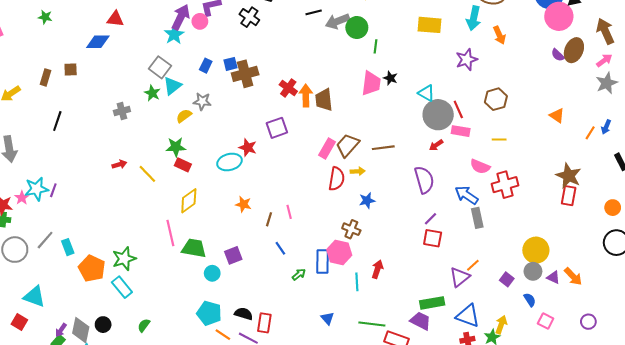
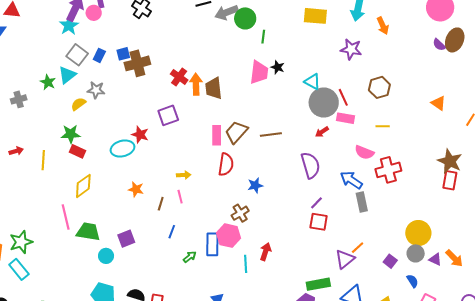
purple star: (467, 60) -> (351, 49), turned 30
gray square: (160, 67) -> (77, 55), moved
pink rectangle: (327, 148) -> (217, 135), turned -30
yellow arrow: (358, 171) -> (184, 175), moved
yellow line: (147, 174) -> (43, 160), turned 48
brown cross: (351, 229) -> (240, 213), turned 36
blue line: (280, 248) -> (172, 232), turned 56

